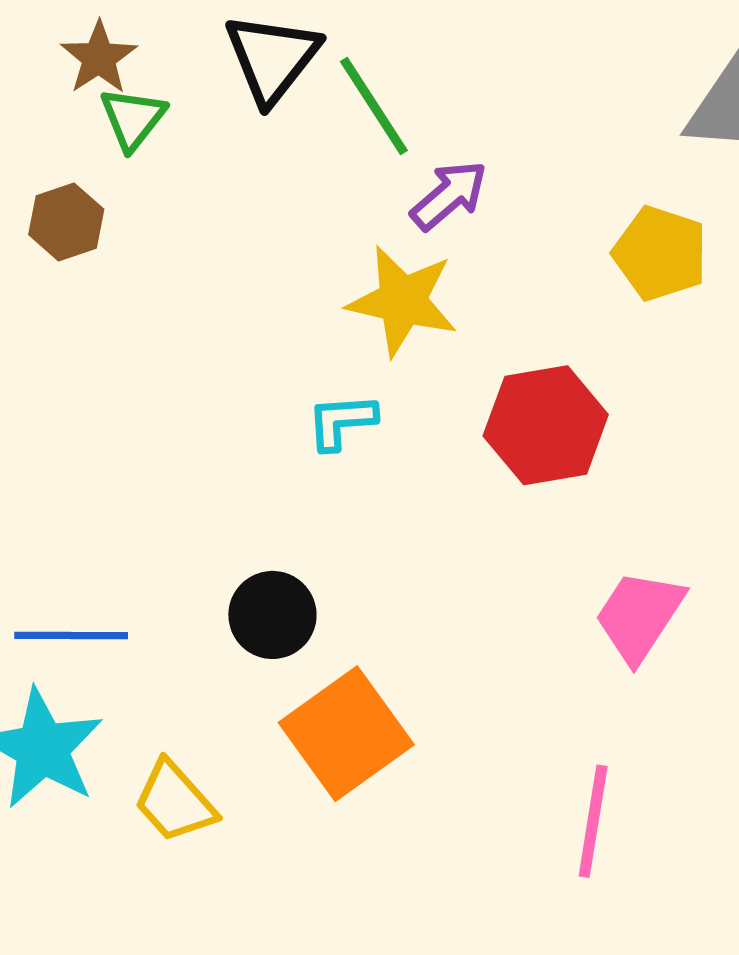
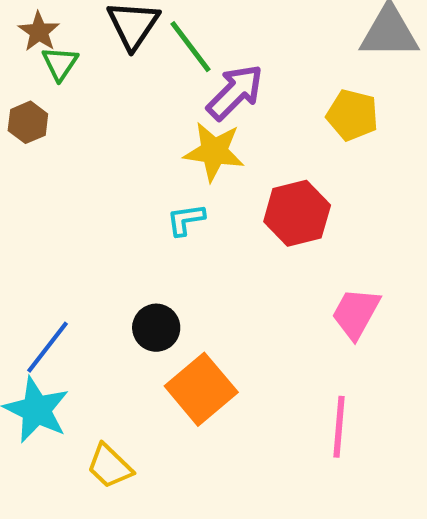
purple arrow: (449, 195) -> (235, 92), size x1.4
blue line: (71, 636) -> (47, 347), turned -48
yellow trapezoid: (175, 802) -> (110, 466), moved

